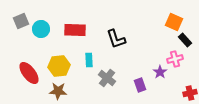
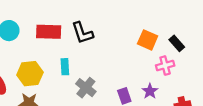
orange square: (174, 22) -> (148, 40), moved
black L-shape: (116, 39) -> (82, 33), moved
purple star: (160, 72) -> (150, 91), moved

